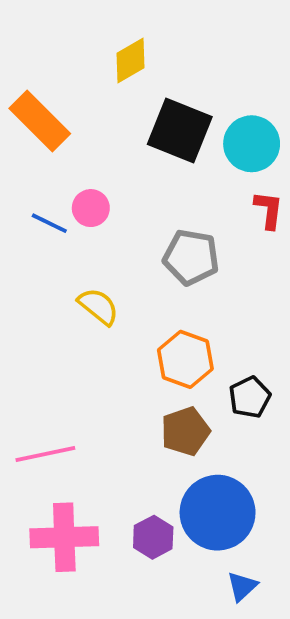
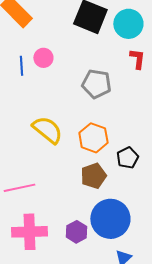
blue line: (49, 223) -> (21, 66), turned 60
yellow semicircle: (98, 306) -> (47, 130), moved, size x1.4

